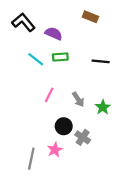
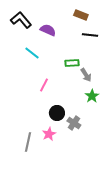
green rectangle: (60, 57) -> (72, 63), moved
black line: (101, 61) -> (90, 35), moved
gray arrow: (78, 99) -> (86, 75), moved

